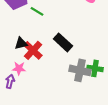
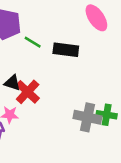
black rectangle: (63, 42) -> (66, 50), moved, turned -36
black triangle: (21, 43) -> (12, 83), turned 32

